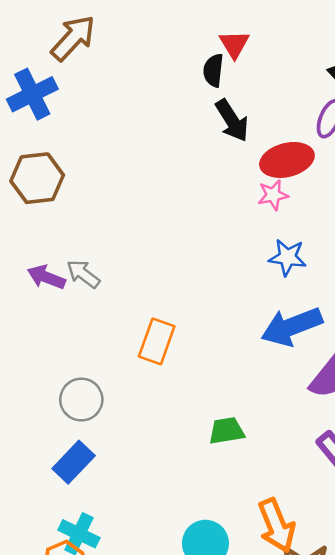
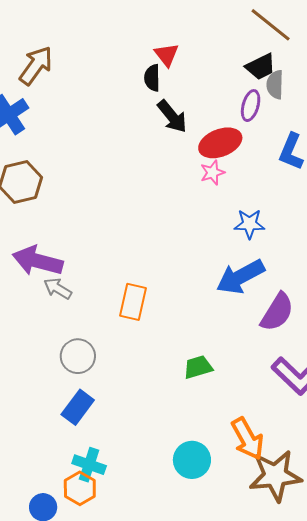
blue star: (287, 257) -> (249, 224), moved
gray arrow: (83, 274) -> (58, 288), moved
purple arrow: (46, 277) -> (38, 261), size x1.6

